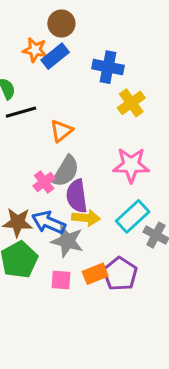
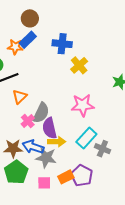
orange star: (35, 50) -> (15, 47), moved
orange triangle: (61, 131) -> (20, 97), moved

